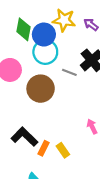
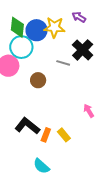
yellow star: (64, 20) -> (54, 27), moved
cyan circle: (45, 52) -> (21, 47), moved
brown circle: (41, 89) -> (38, 80), size x0.6

